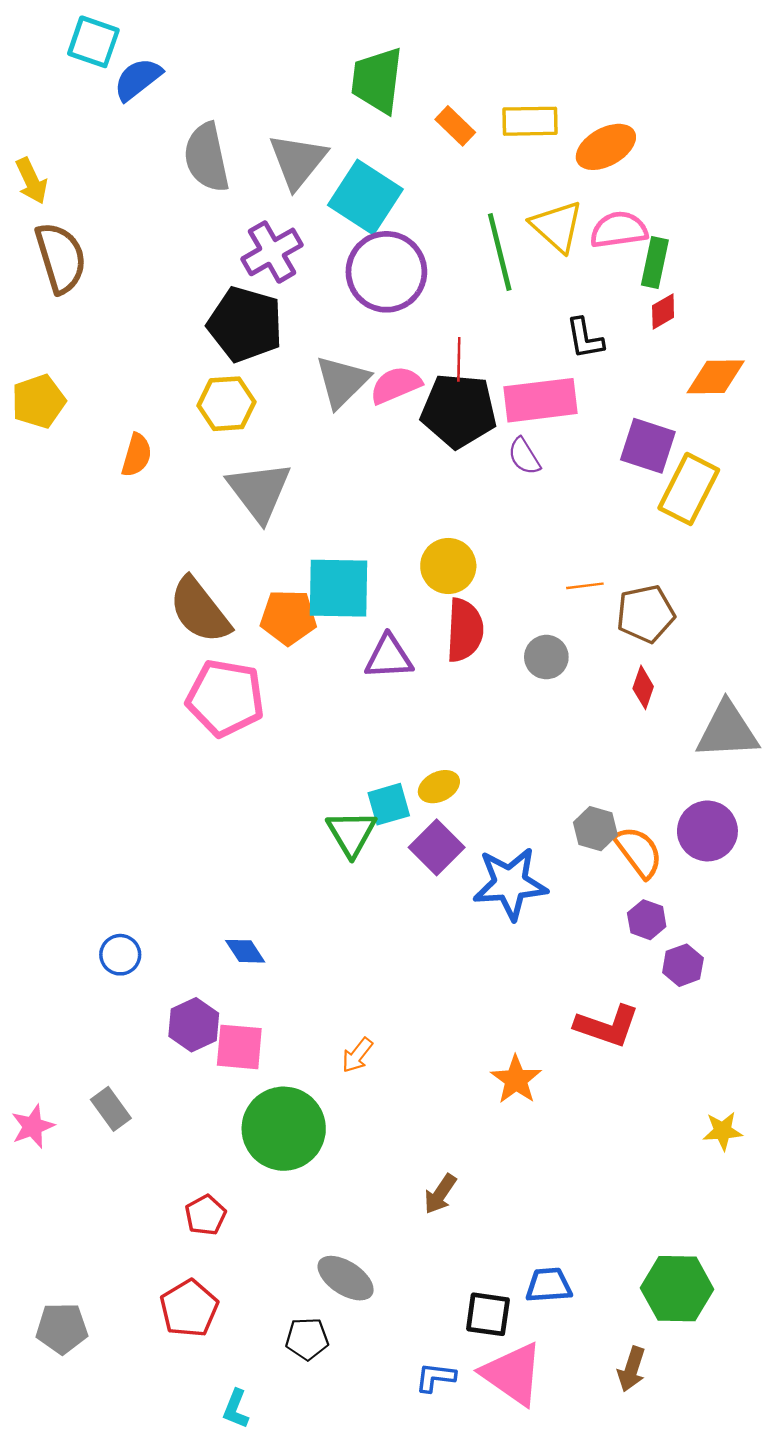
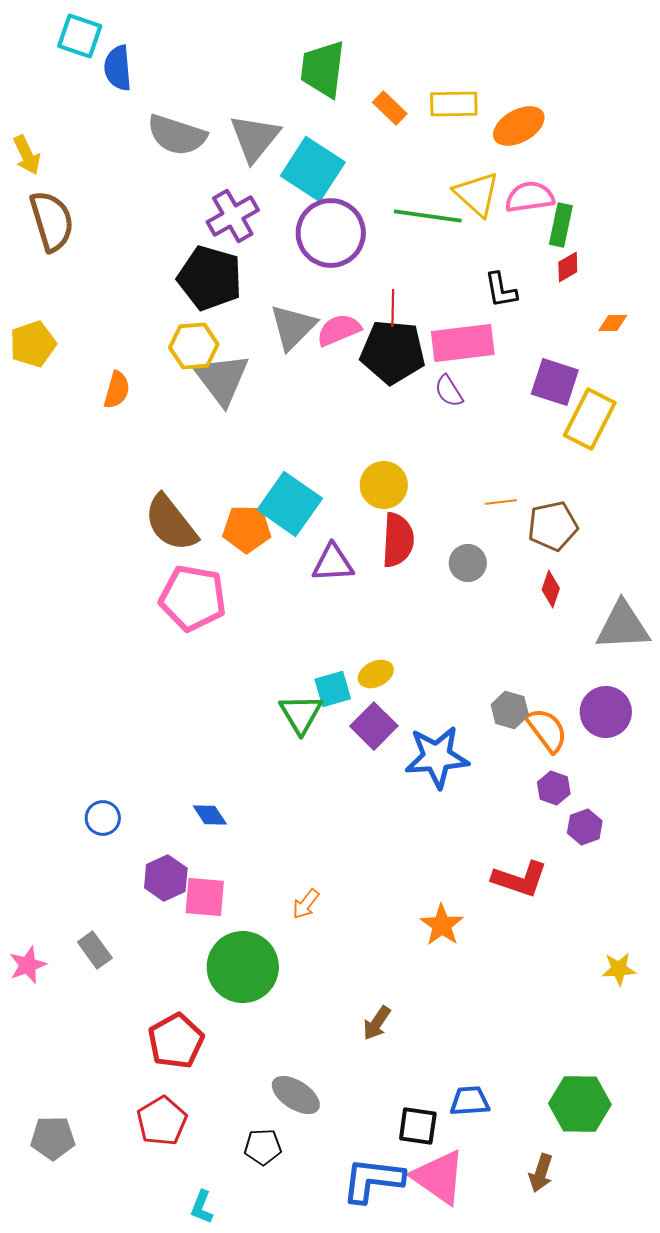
blue semicircle: (138, 79) -> (118, 68), turned -57
gray semicircle: (207, 157) -> (177, 135), turned -60
green line: (500, 252) -> (428, 216), turned -68
orange diamond: (716, 377) -> (613, 323), size x0.6
gray triangle: (259, 491) -> (222, 379), moved
cyan square: (339, 588) -> (290, 504), turned 34
red pentagon: (205, 1215) -> (176, 1041), size x1.6
blue L-shape: (435, 1377) -> (373, 1180), size x1.8

